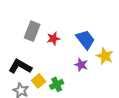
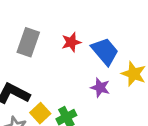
red star: (53, 39) -> (71, 42), moved

